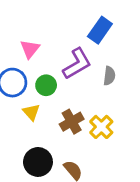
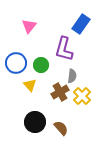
pink triangle: (30, 49) -> (29, 26), moved
purple L-shape: (77, 64) -> (64, 49), turned 135
gray semicircle: (109, 76) -> (72, 76), moved

